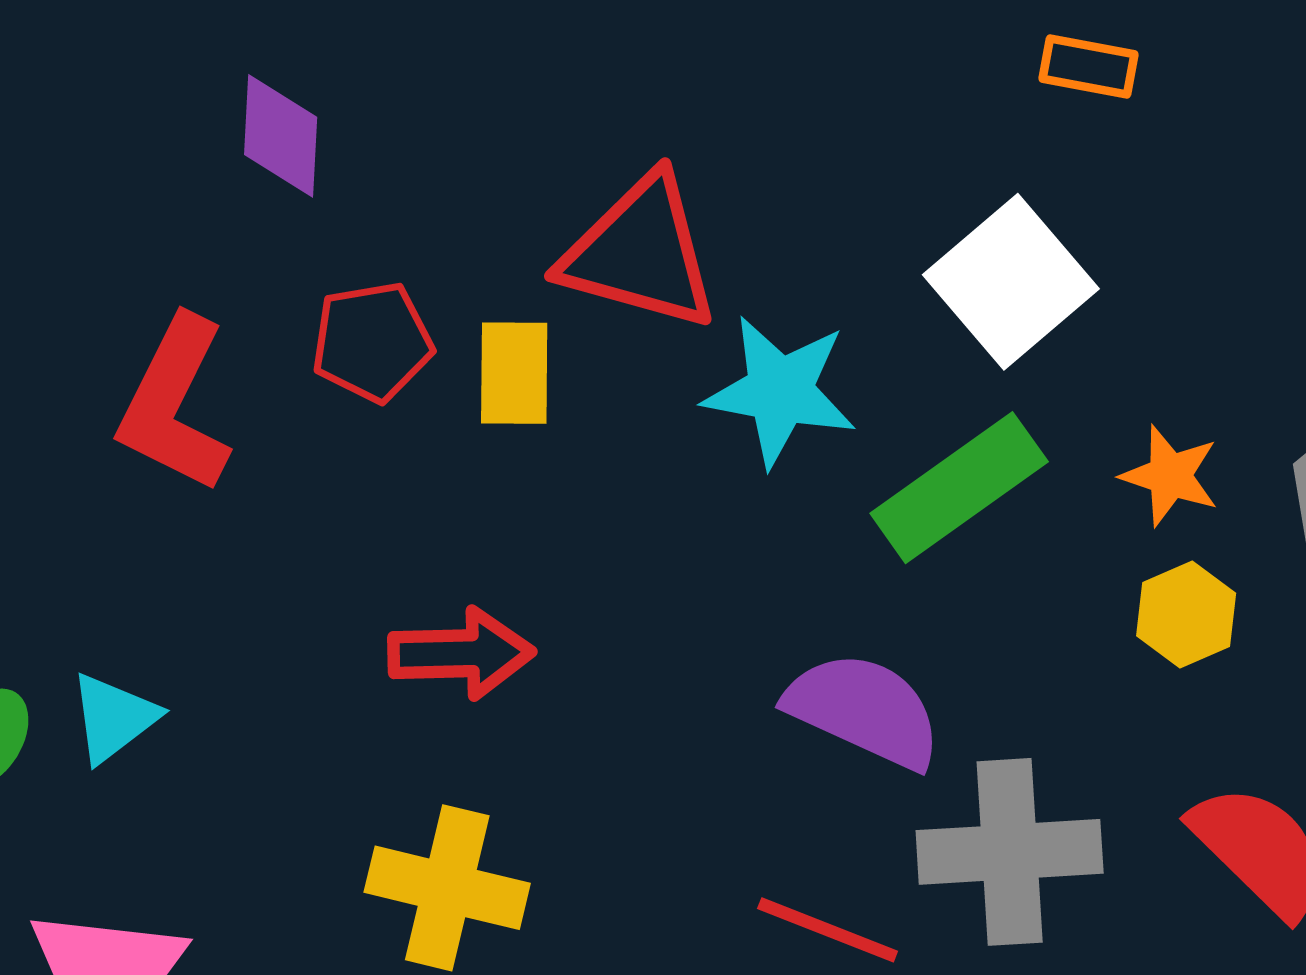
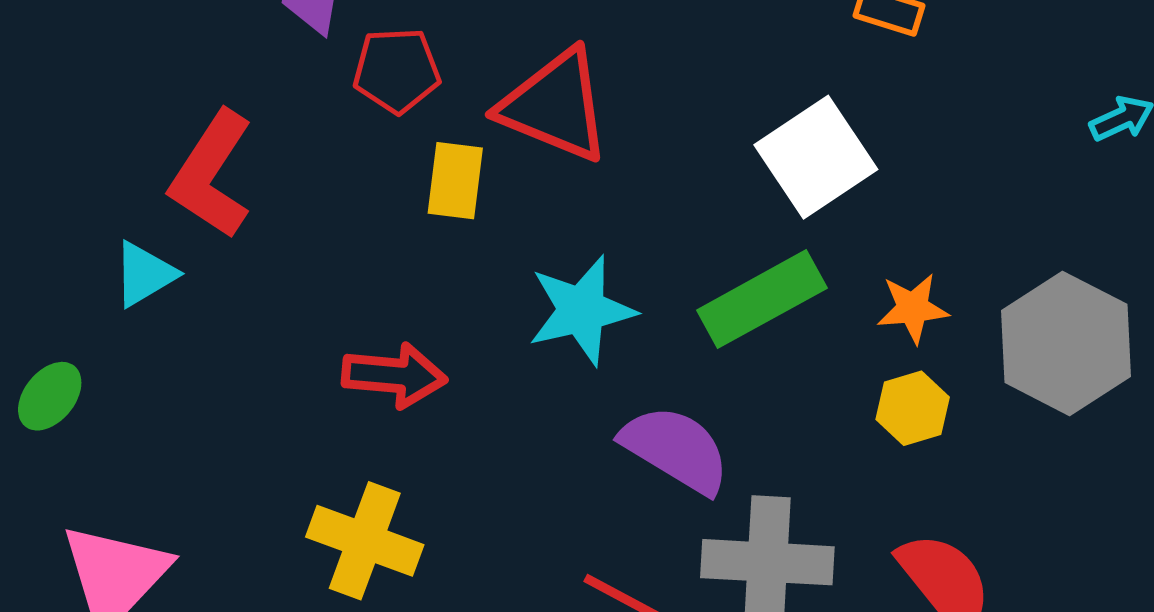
red pentagon: (372, 342) -> (397, 70), moved
cyan star: (780, 391) -> (582, 310), moved, turned -30
orange star: (1170, 476) -> (913, 308), turned -30
cyan triangle: (114, 718) -> (144, 274), moved

